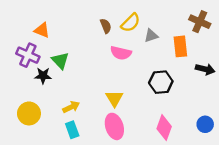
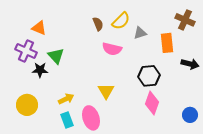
pink ellipse: (114, 126) -> (91, 118), moved
pink diamond: (164, 128) -> (152, 103), moved

